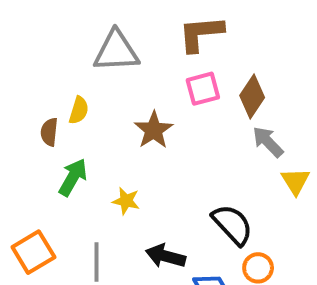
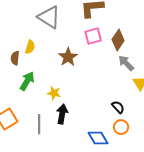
gray triangle: (116, 51) -> (49, 17), turned 35
black semicircle: (232, 225) -> (118, 107), moved, size x0.6
black arrow: (165, 256) -> (62, 114), moved, turned 84

